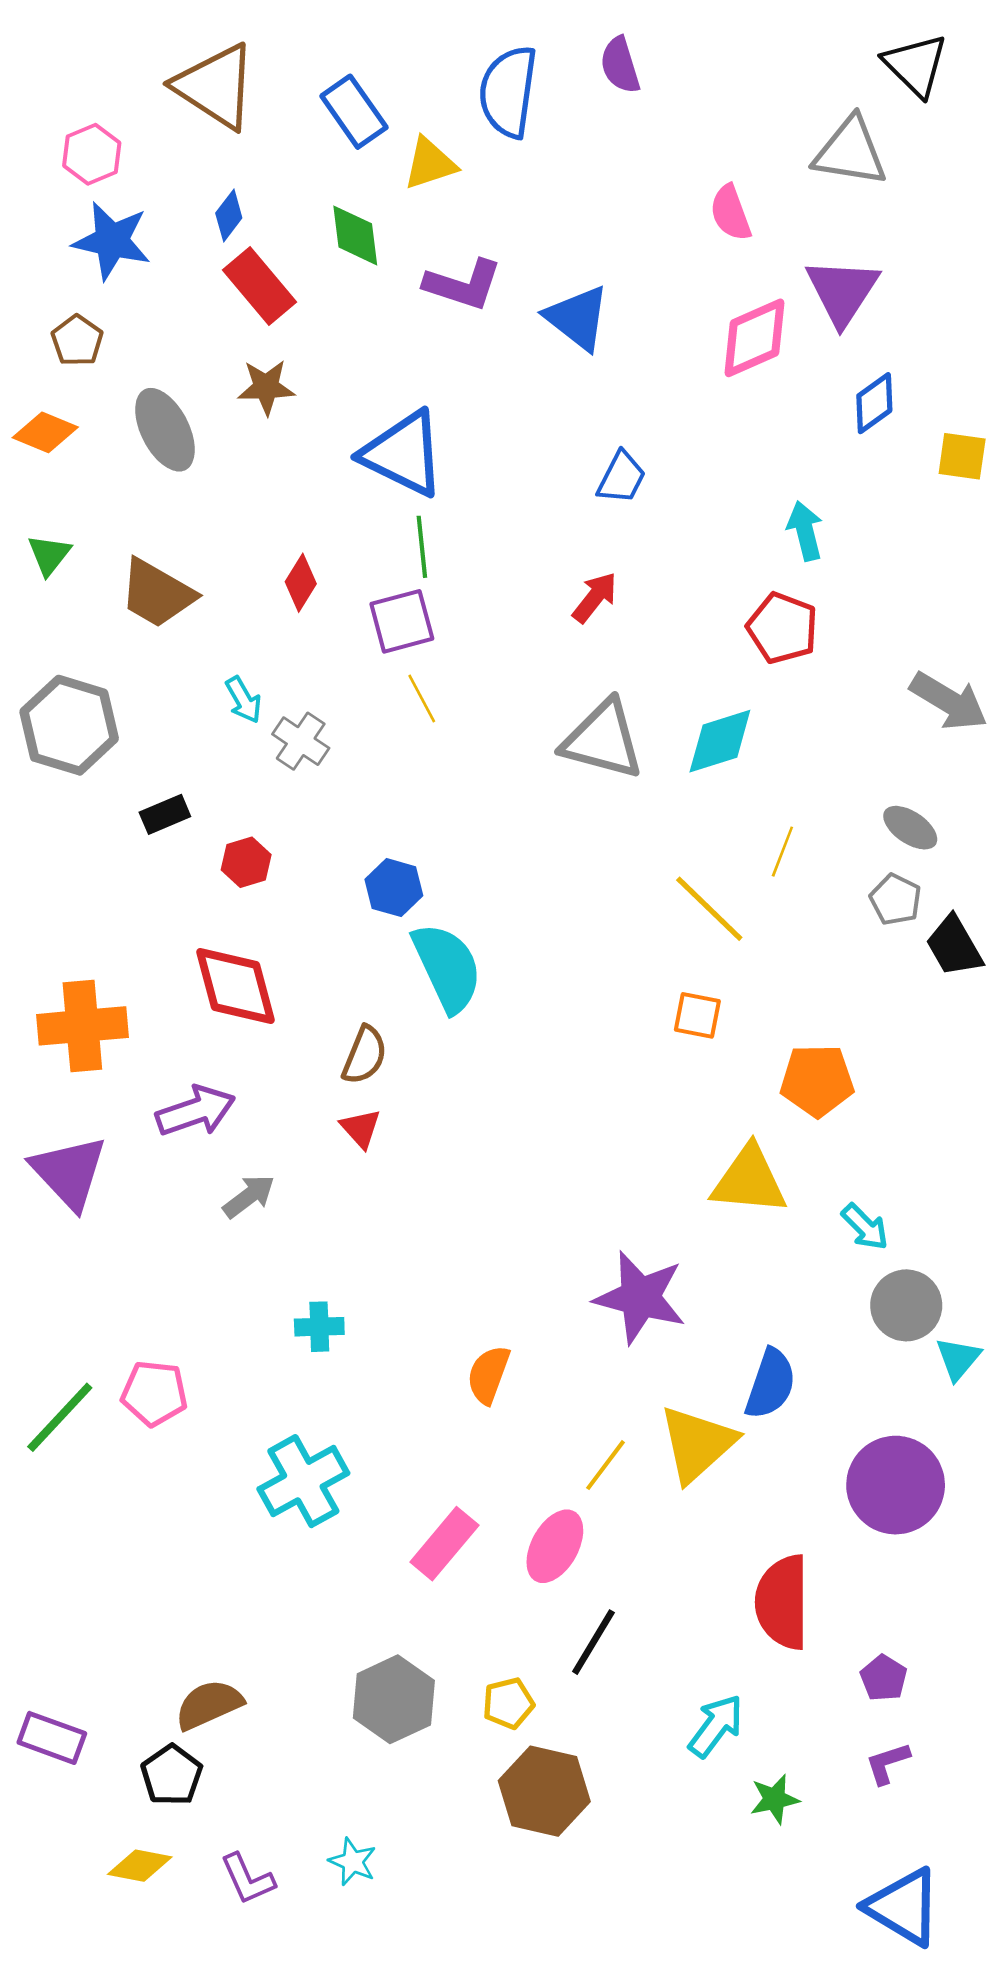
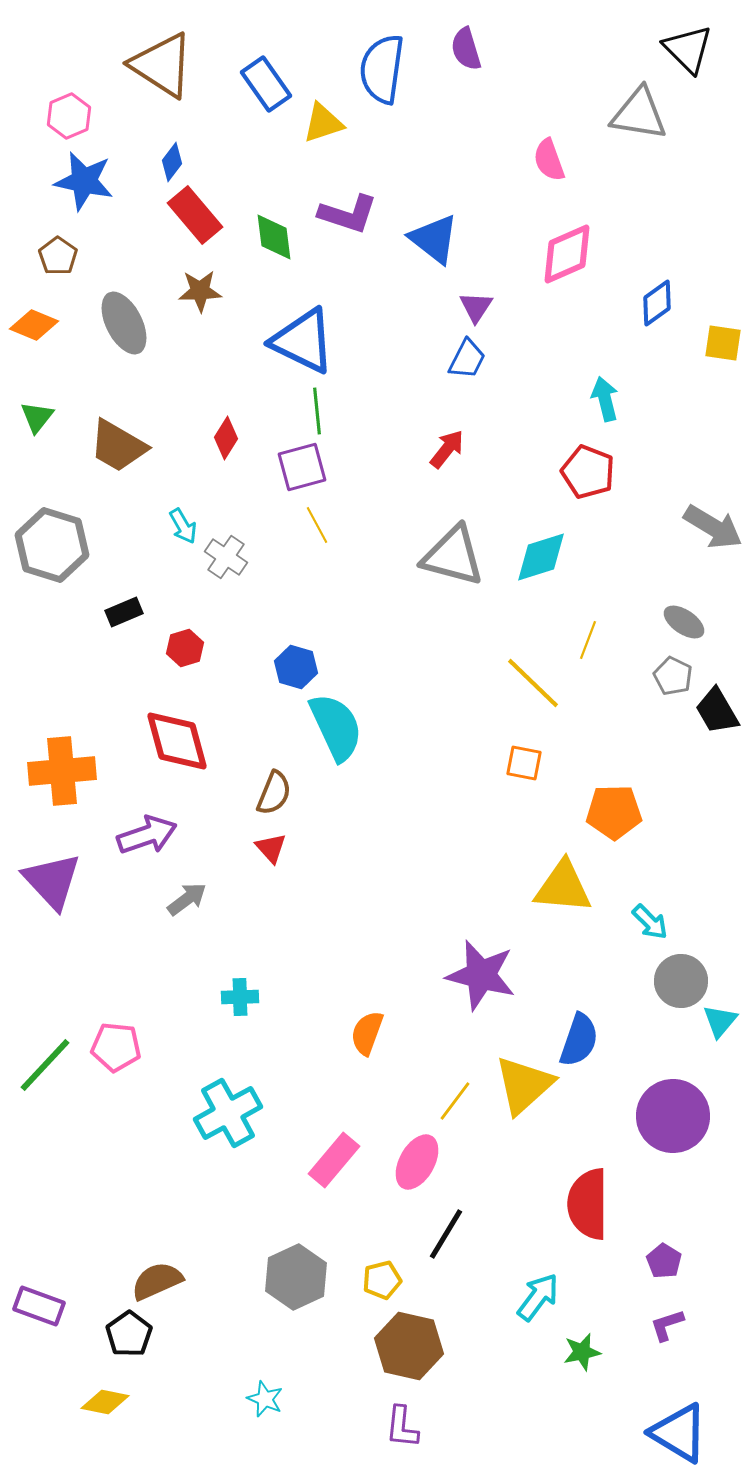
green diamond: (355, 235) -> (274, 237), moved
purple triangle: (842, 291) -> (476, 307), moved, size x0.6
purple L-shape: (247, 1879) -> (402, 1427), moved, turned 30

